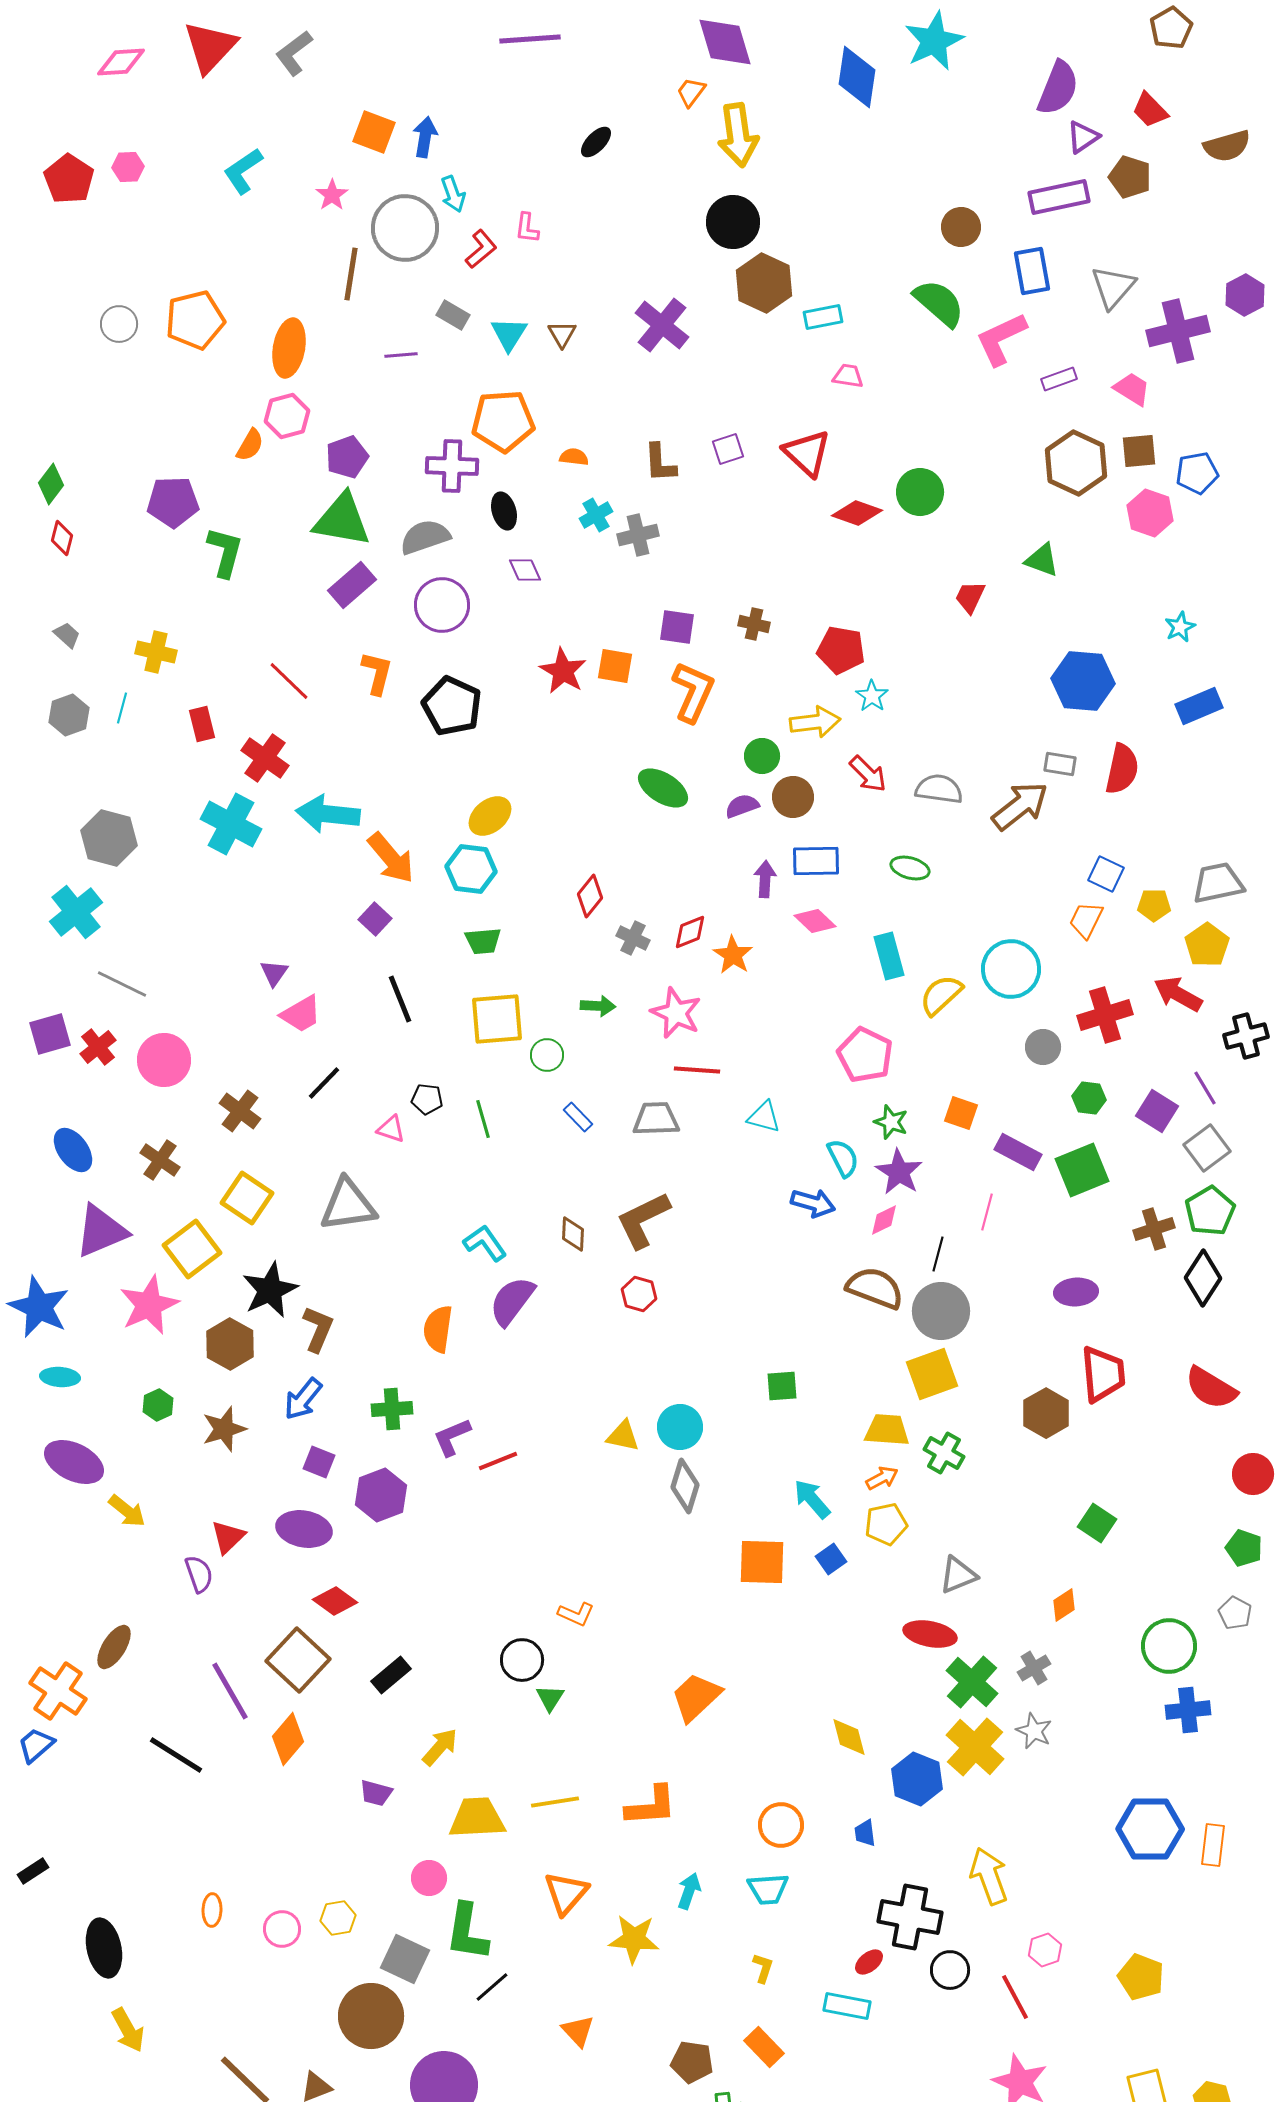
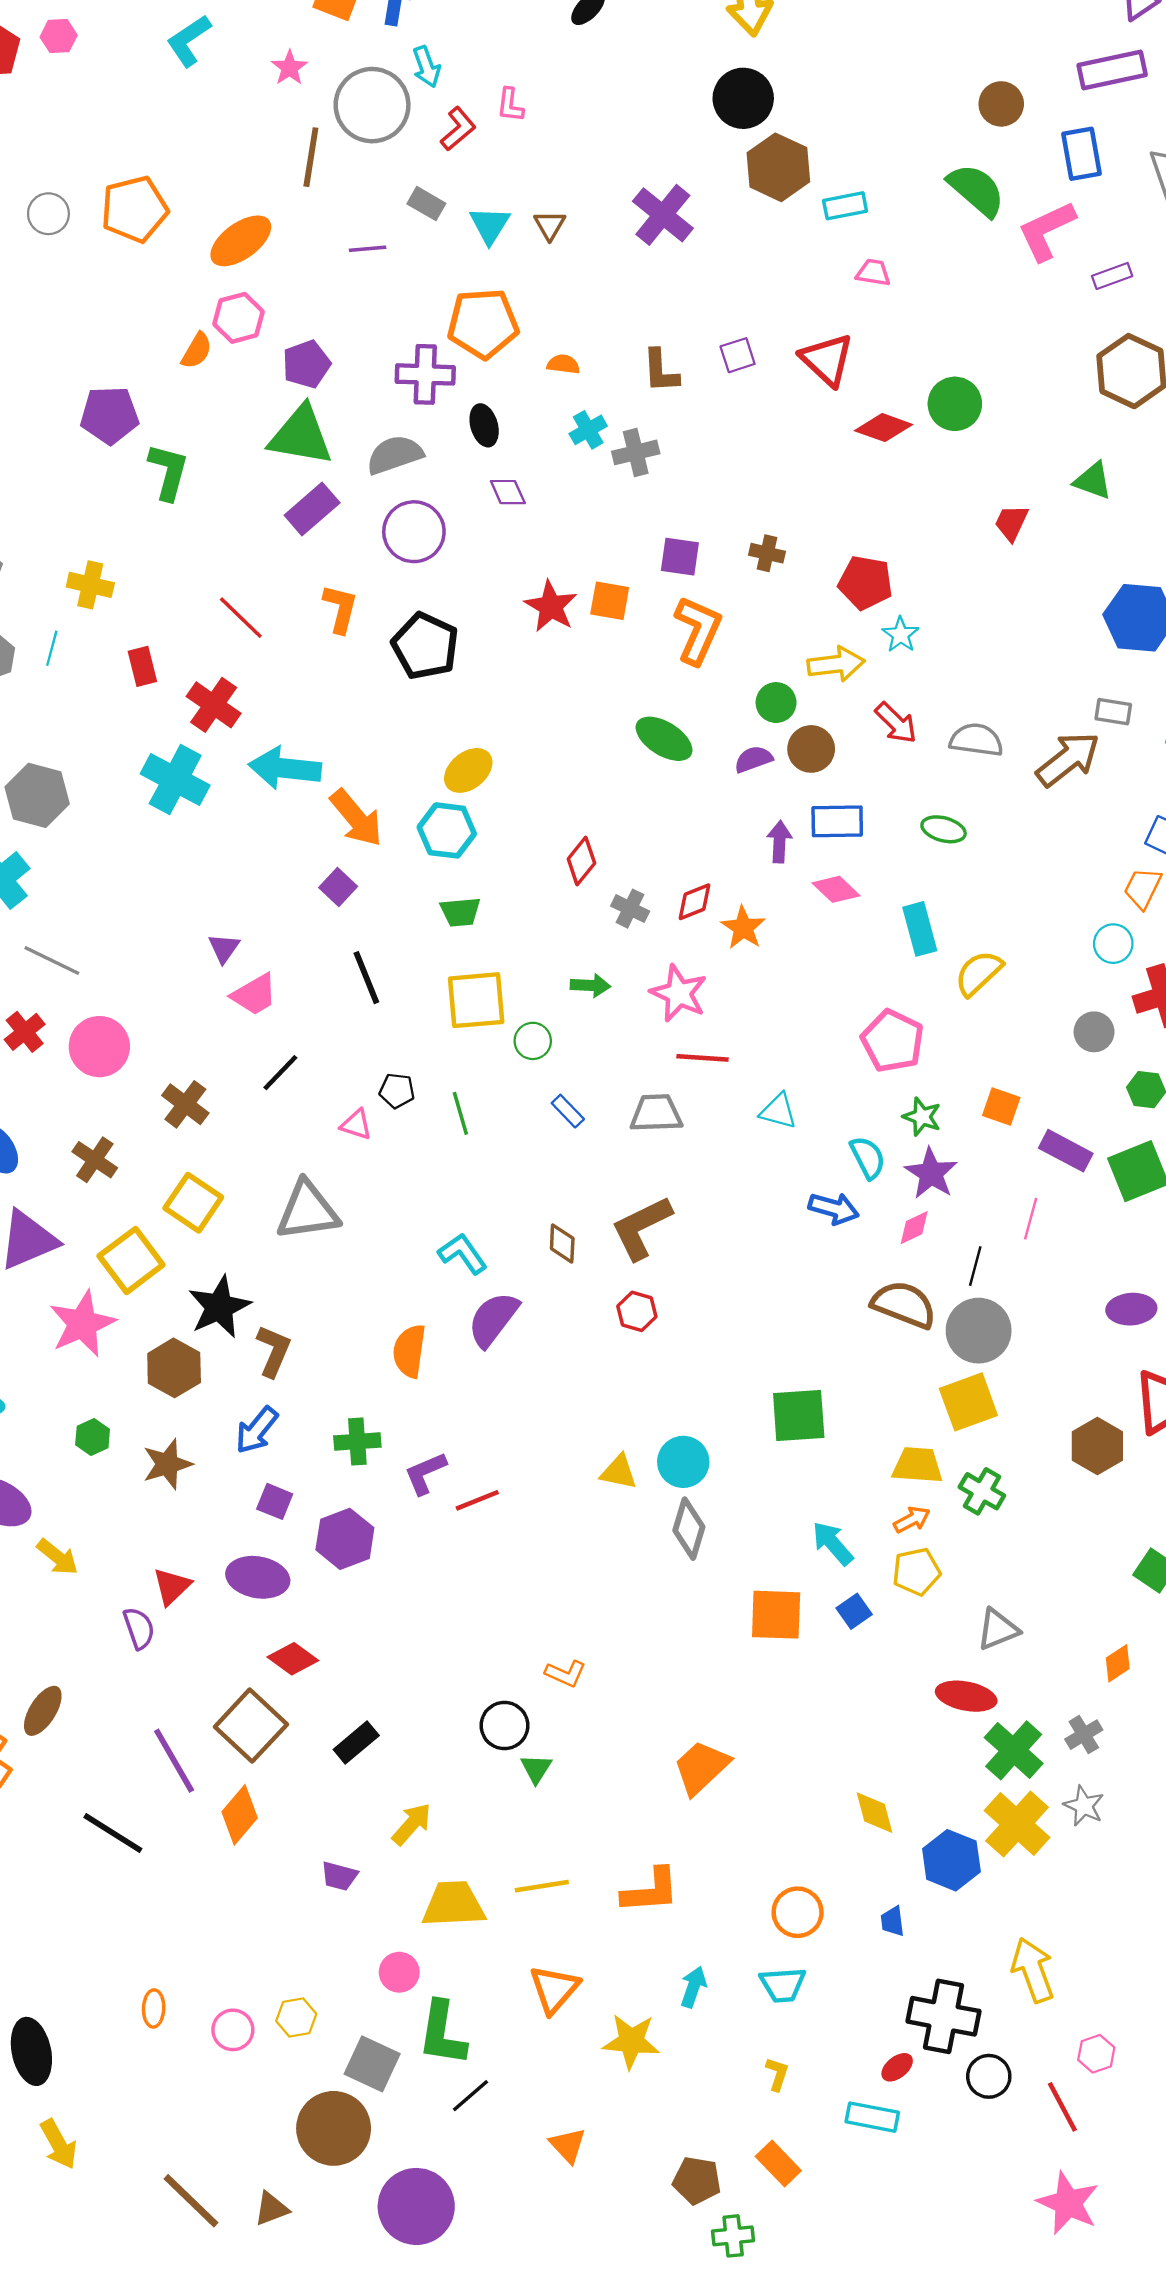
orange ellipse: (289, 348) -> (241, 241), turned 44
cyan circle: (1011, 969) -> (1113, 944), moved, size x0.6
green square: (782, 1386) -> (799, 1415), size x1.6

